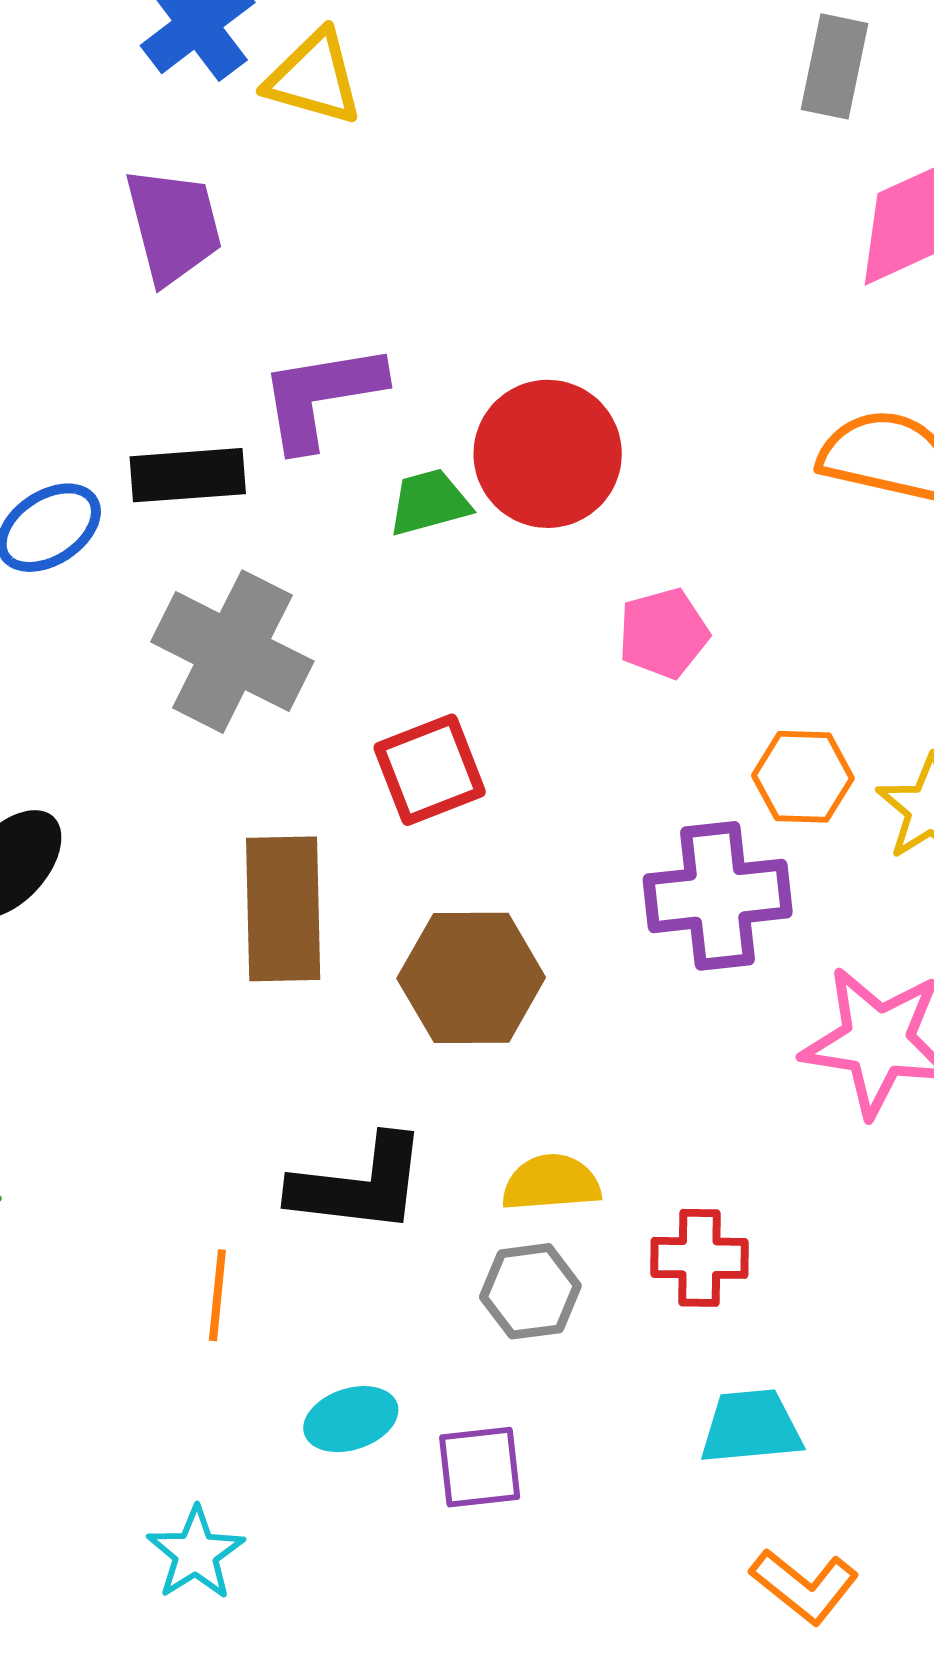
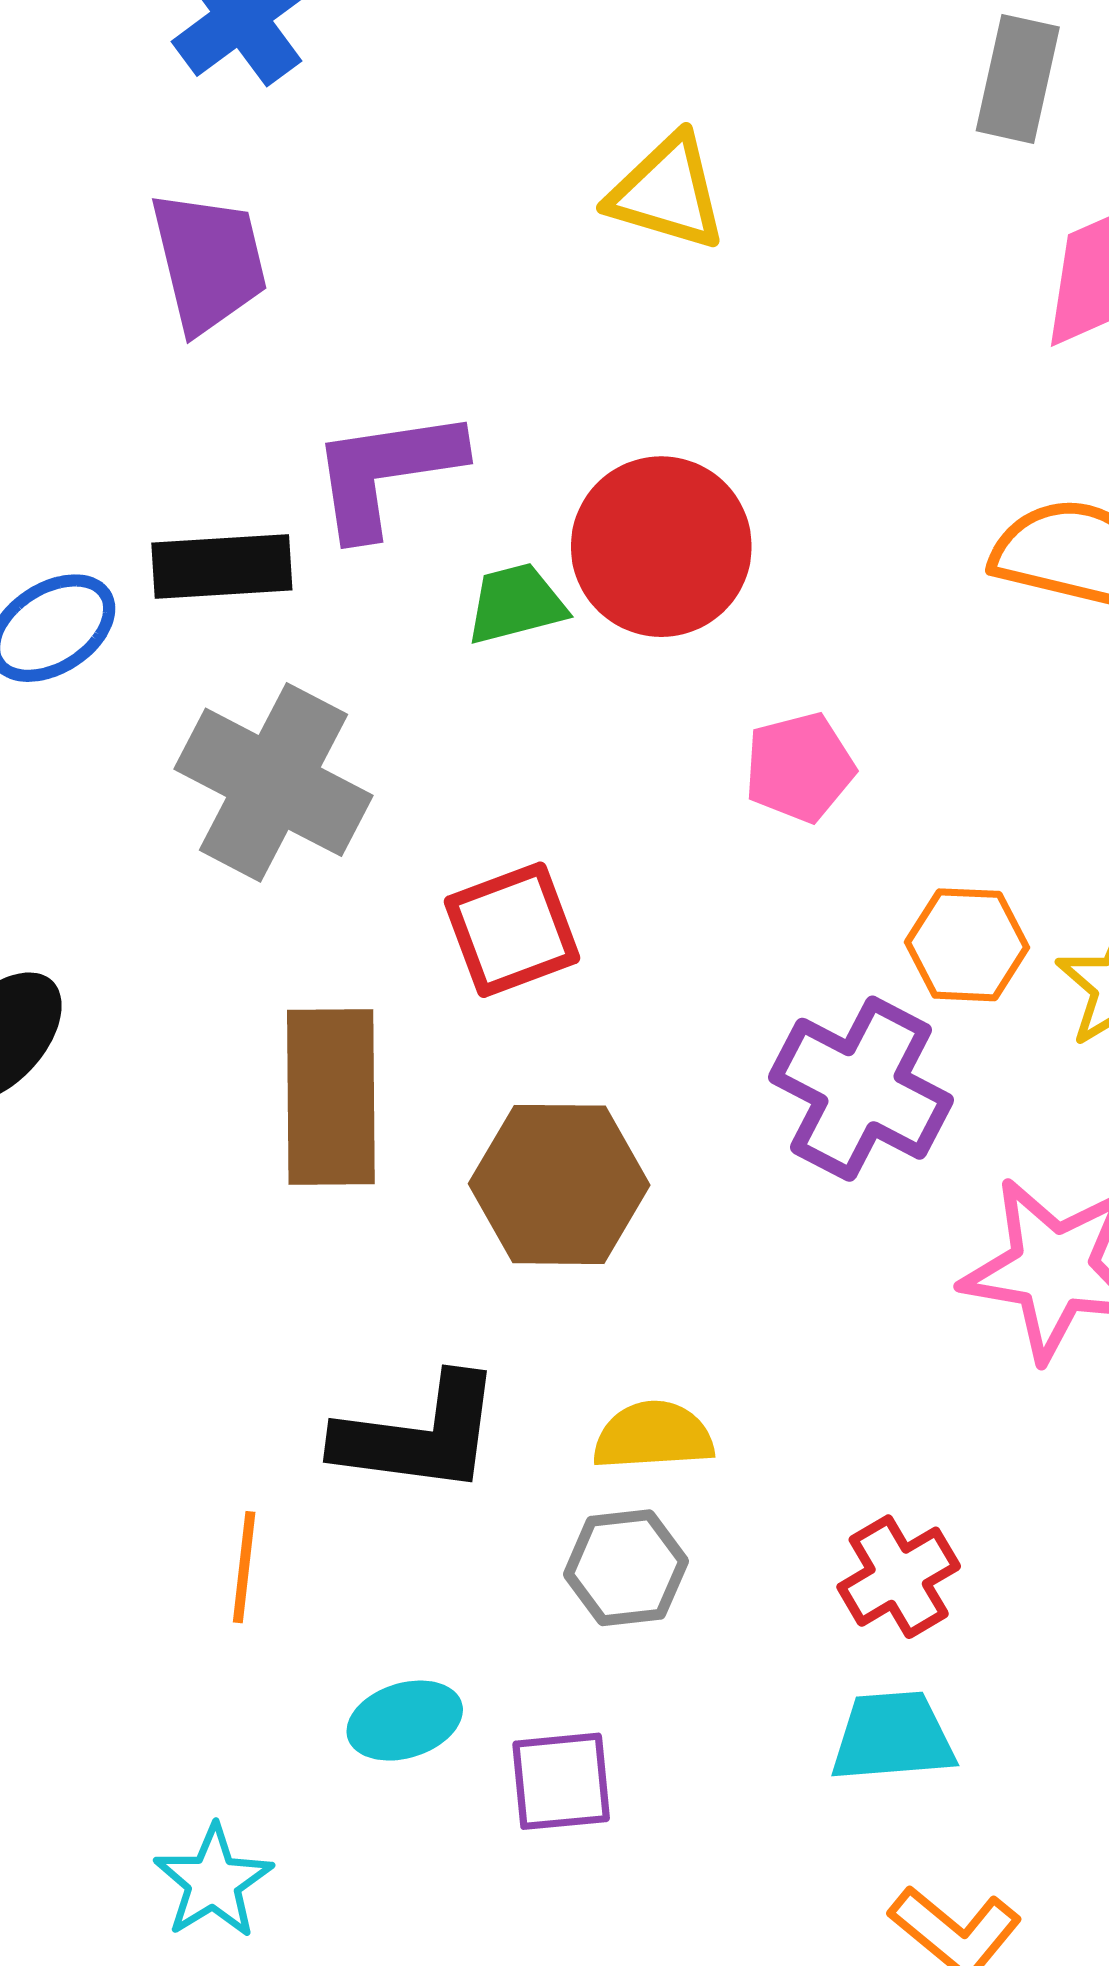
yellow triangle: (314, 78) -> (667, 192), moved
purple cross: (718, 896) -> (861, 1089), turned 33
red cross: (700, 1258) -> (899, 1577), moved, turned -32

